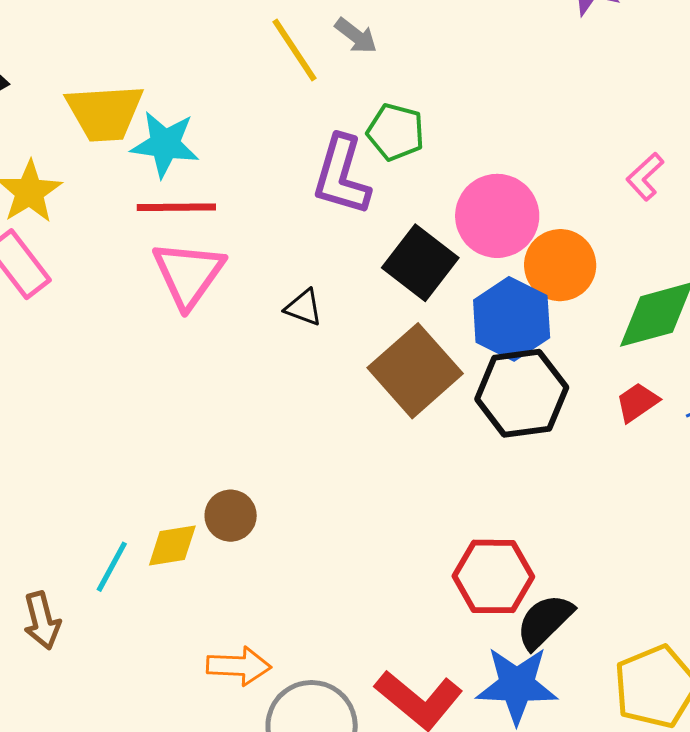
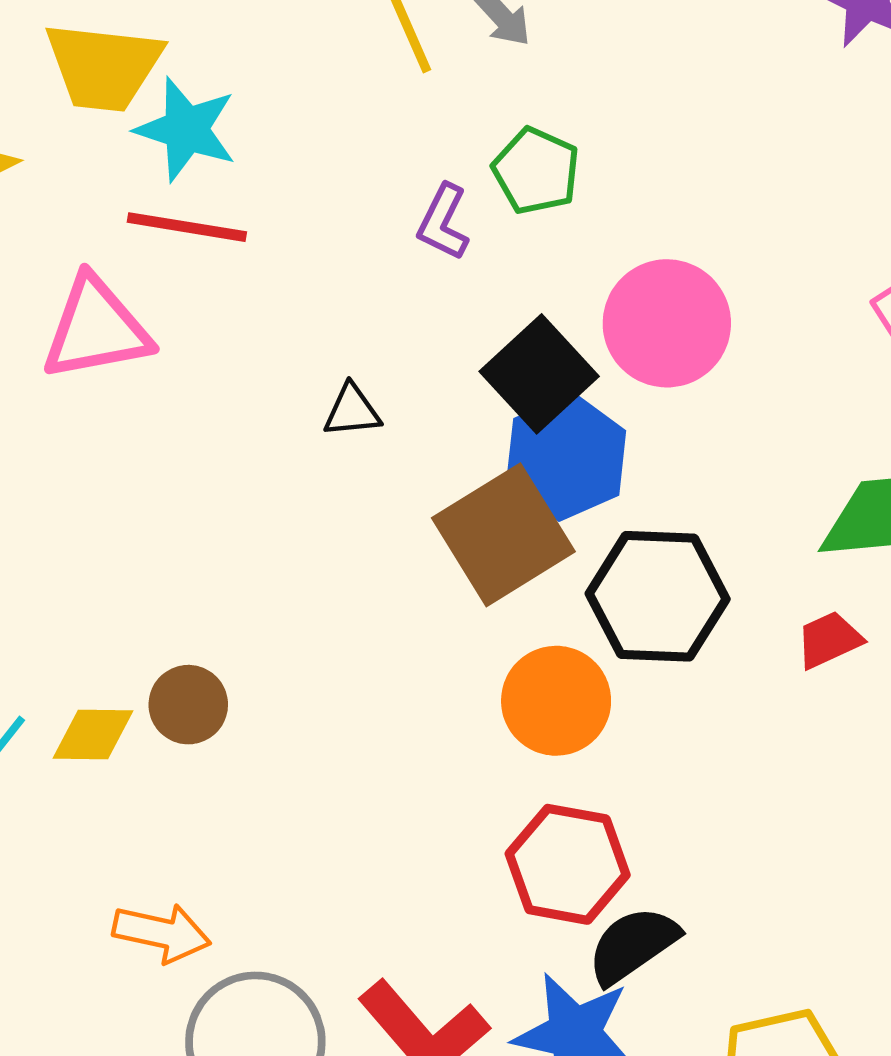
purple L-shape: (341, 175) -> (443, 222), size x0.6
orange circle: (560, 265) -> (556, 701), moved
pink triangle: (188, 274) -> (96, 329), moved, turned 34
black triangle: (304, 308) -> (352, 411), turned -36
blue hexagon: (512, 319) -> (566, 457), moved

